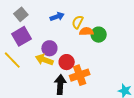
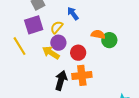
blue arrow: (57, 17) -> (73, 13), turned -120
yellow semicircle: (78, 22) -> (57, 27), moved
red circle: (67, 62) -> (78, 53), moved

